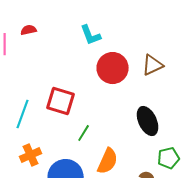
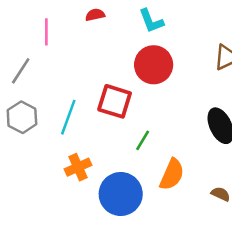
red semicircle: (29, 30) -> (95, 15), moved
red circle: (113, 68) -> (154, 65), moved

